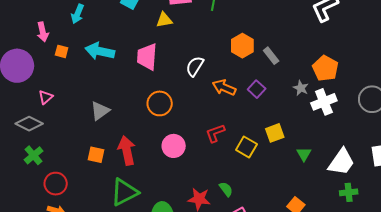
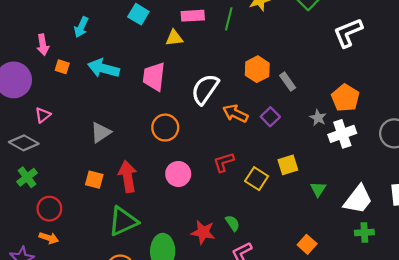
white semicircle: (195, 66) -> (205, 89), size x1.4

